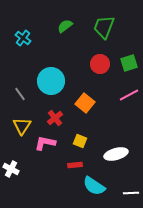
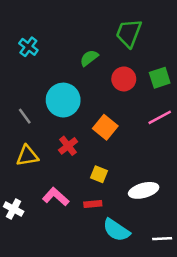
green semicircle: (65, 26) -> (89, 58), moved
yellow triangle: (22, 126) -> (27, 156), turned 48
pink L-shape: (45, 143) -> (56, 197), moved, turned 30

